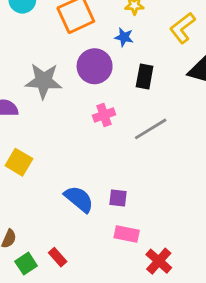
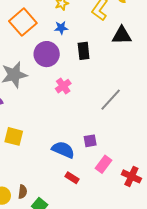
gray line: (151, 129) -> (111, 100), moved
pink rectangle: (127, 234) -> (103, 164), turned -48
red rectangle: (58, 257) -> (72, 178), moved

